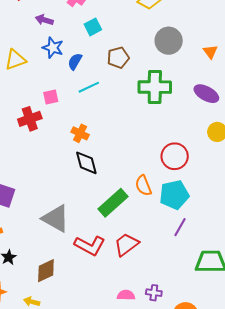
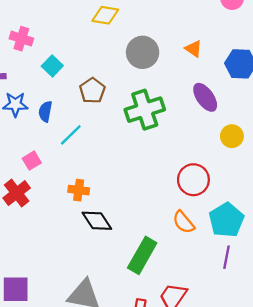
purple ellipse: (206, 94) -> (205, 97), turned 45
orange semicircle: (143, 185) -> (184, 222), moved
cyan pentagon: (174, 195) -> (226, 220), moved

